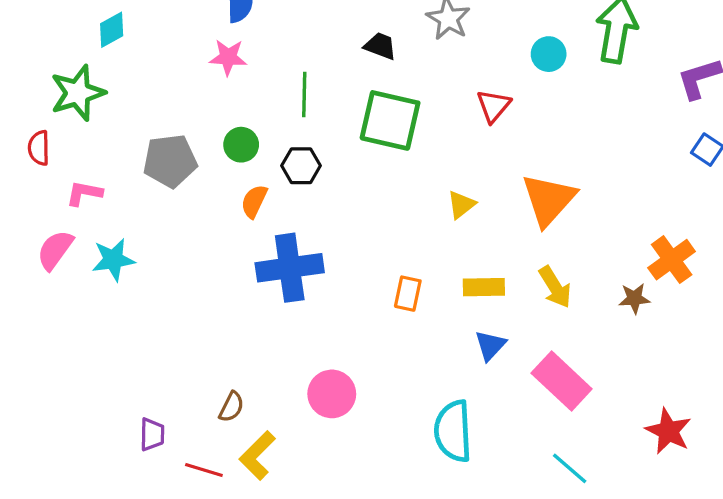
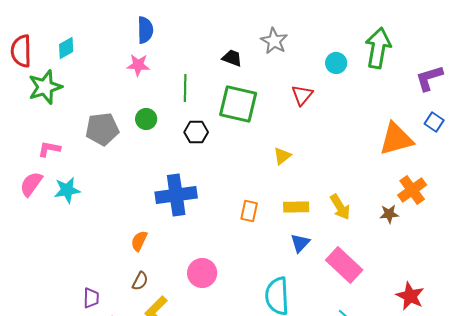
red semicircle: (39, 148) -> (21, 51), moved, size x1.5
black hexagon: (301, 166) -> (196, 132), moved
orange triangle: (549, 200) -> (396, 139), moved, turned 33
orange semicircle: (254, 201) -> (139, 241), moved

